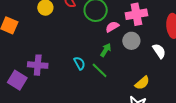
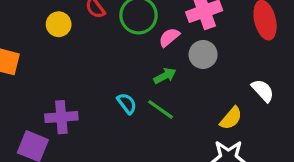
green arrow: (106, 50) -> (165, 76), turned 40
white semicircle: (159, 51) -> (263, 91), moved

